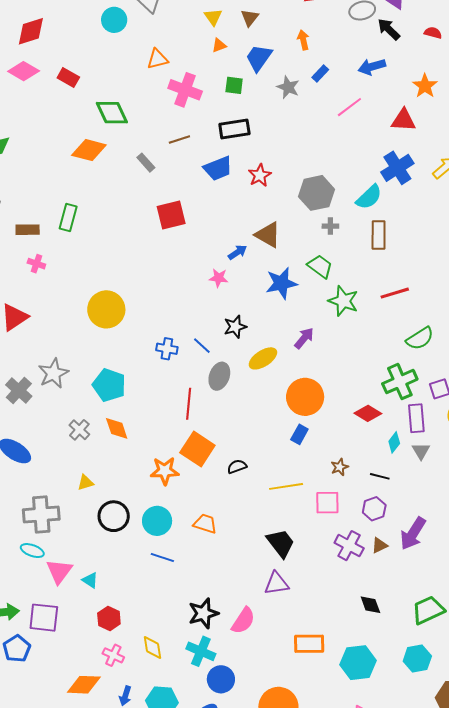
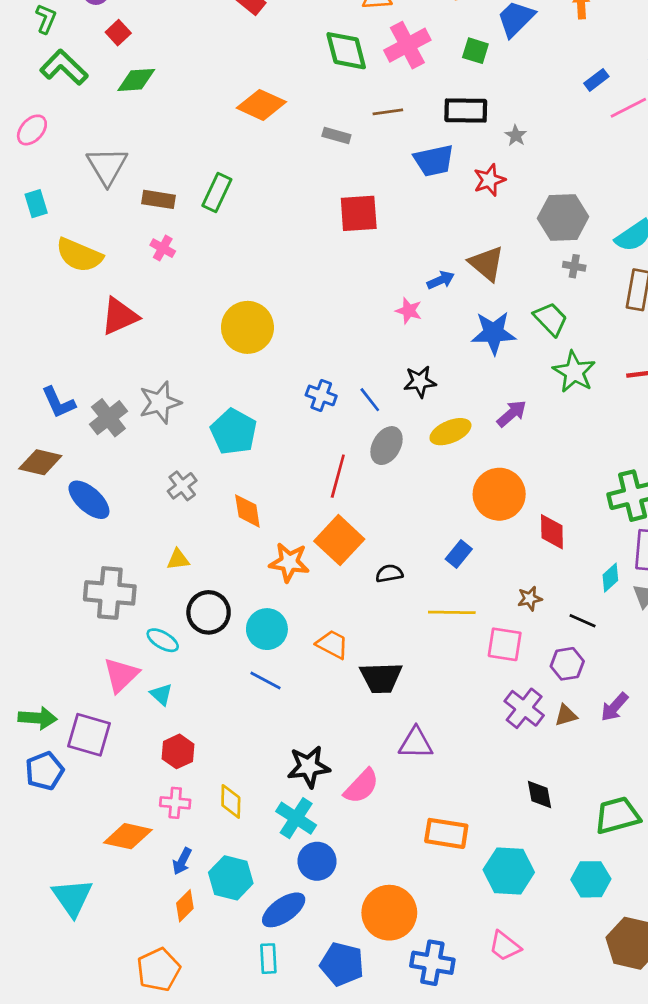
blue rectangle: (320, 74) -> (596, 80), moved
gray star: (288, 87) -> (516, 136), moved, size x0.7
pink cross: (185, 90) -> (407, 45), turned 32
green diamond: (112, 113) -> (346, 51), moved
gray rectangle: (146, 163) -> (336, 136), turned -42
red diamond: (368, 413) -> (552, 532), moved, turned 48
orange diamond: (117, 428) -> (247, 511), moved
blue rectangle: (299, 434) -> (459, 554), moved
purple arrow: (413, 533) -> (615, 707), size x0.7
black trapezoid: (281, 543) -> (381, 678), moved, turned 116
cyan ellipse: (32, 551) -> (163, 640), moved
pink cross: (113, 655) -> (175, 803), turned -30

